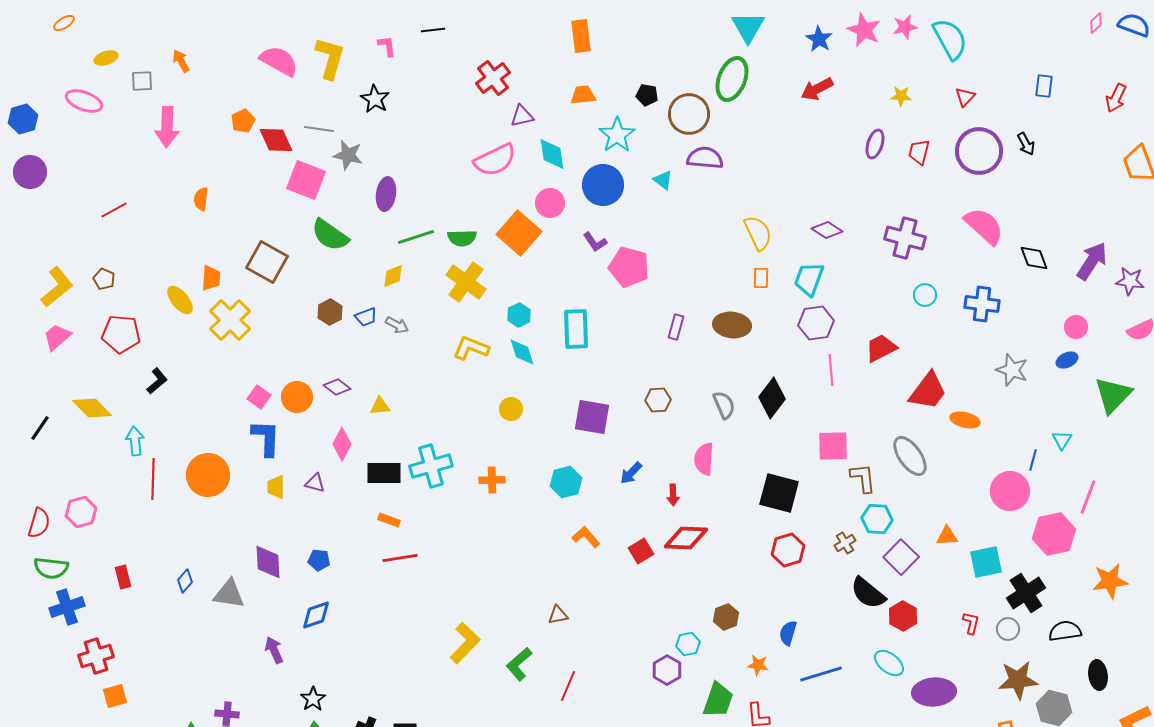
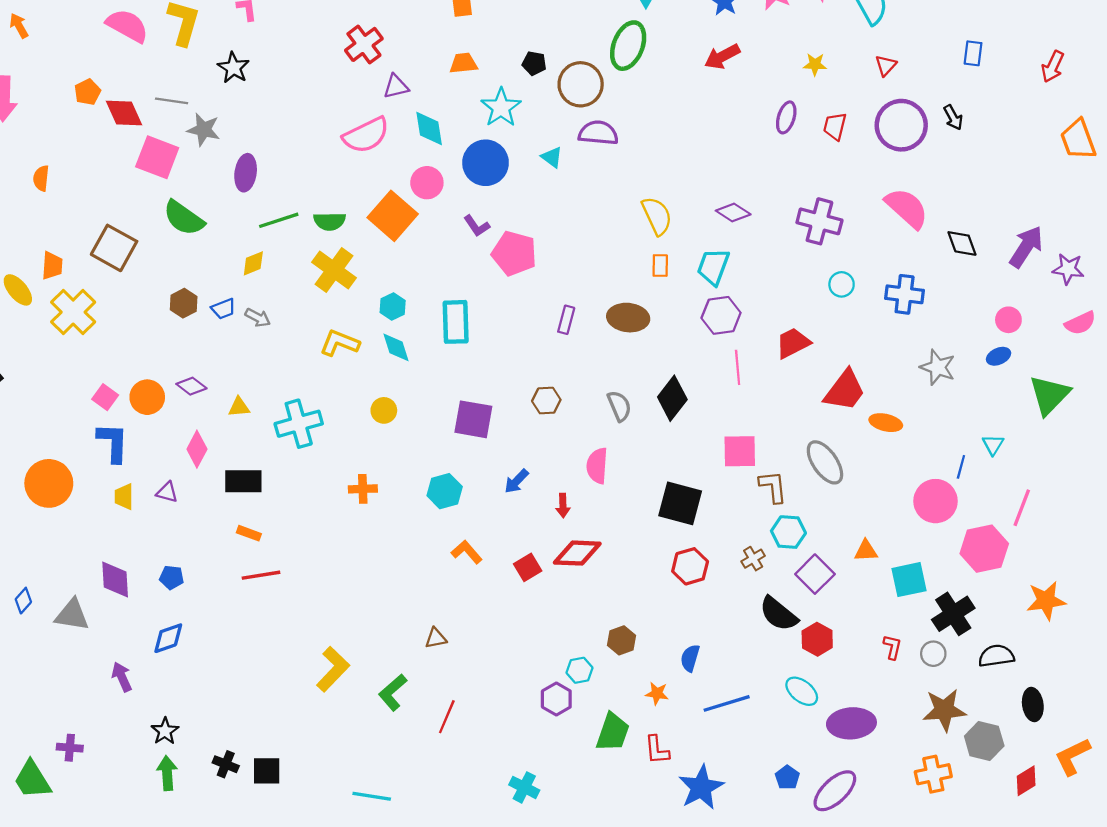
cyan cross: (431, 466) -> (299, 424), moved

